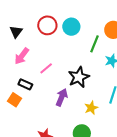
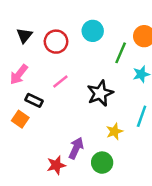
red circle: (47, 25) -> (56, 42), moved
pink arrow: (22, 56) -> (19, 74), moved
purple arrow: (62, 97) -> (76, 148), moved

